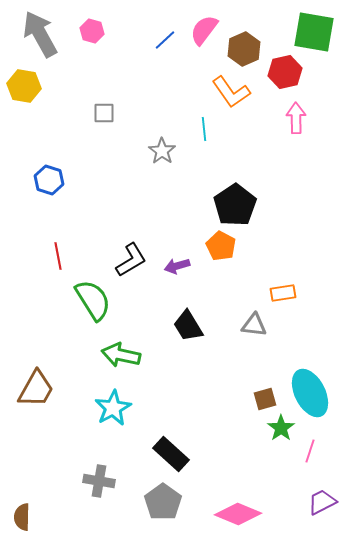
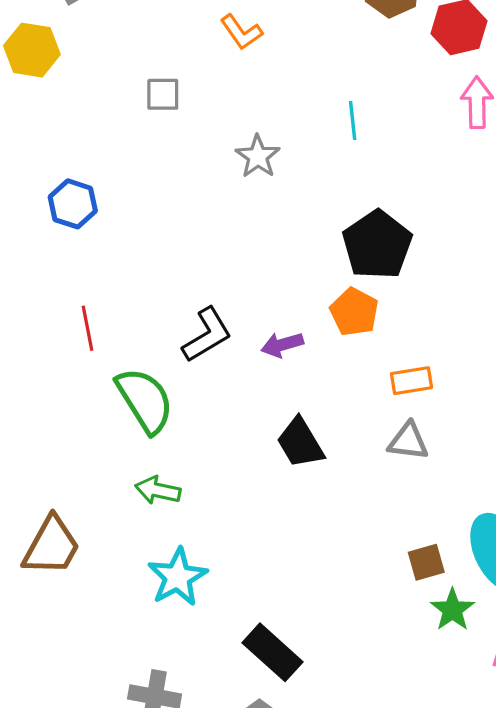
orange L-shape: (231, 92) -> (241, 32), moved, size x0.7
cyan line: (204, 129) -> (353, 120), moved
orange rectangle: (283, 293) -> (412, 381), moved
green arrow: (121, 355) -> (158, 490), moved, size x0.7

